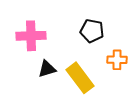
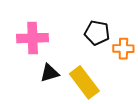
orange cross: (117, 60) -> (123, 49), moved

